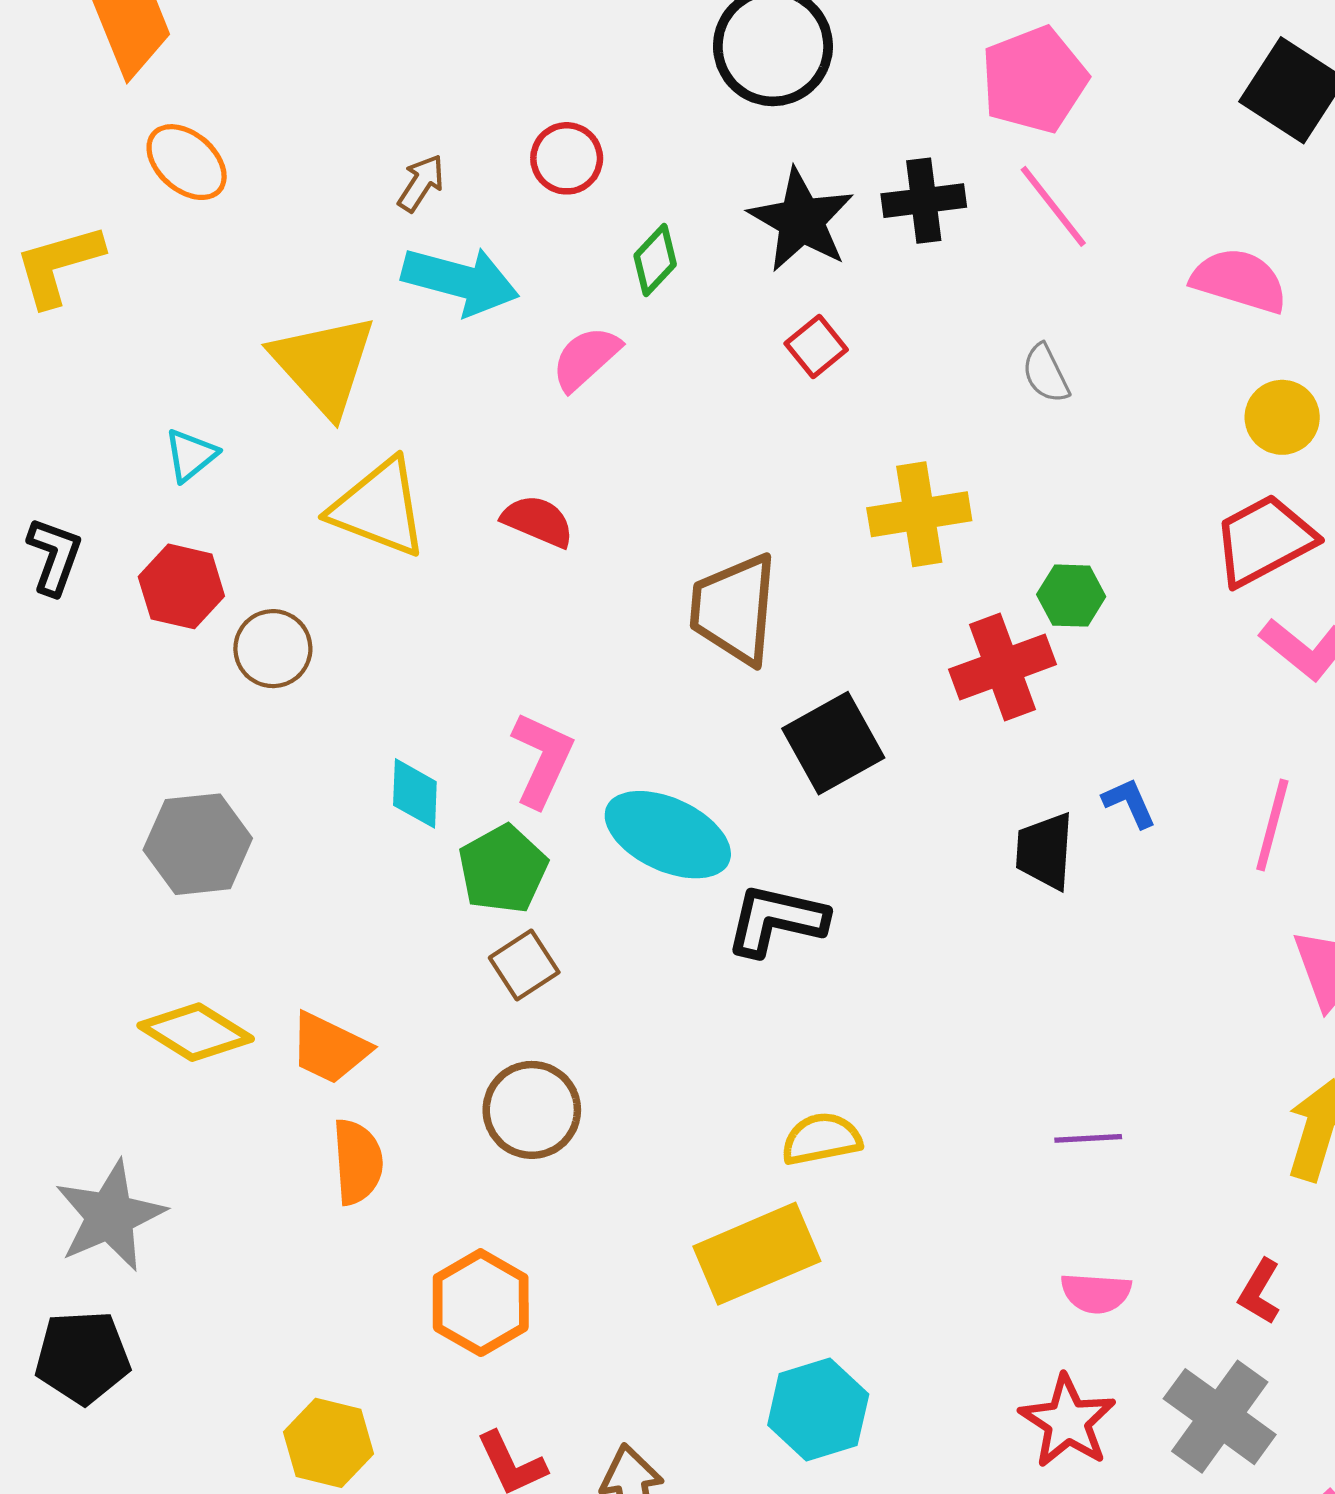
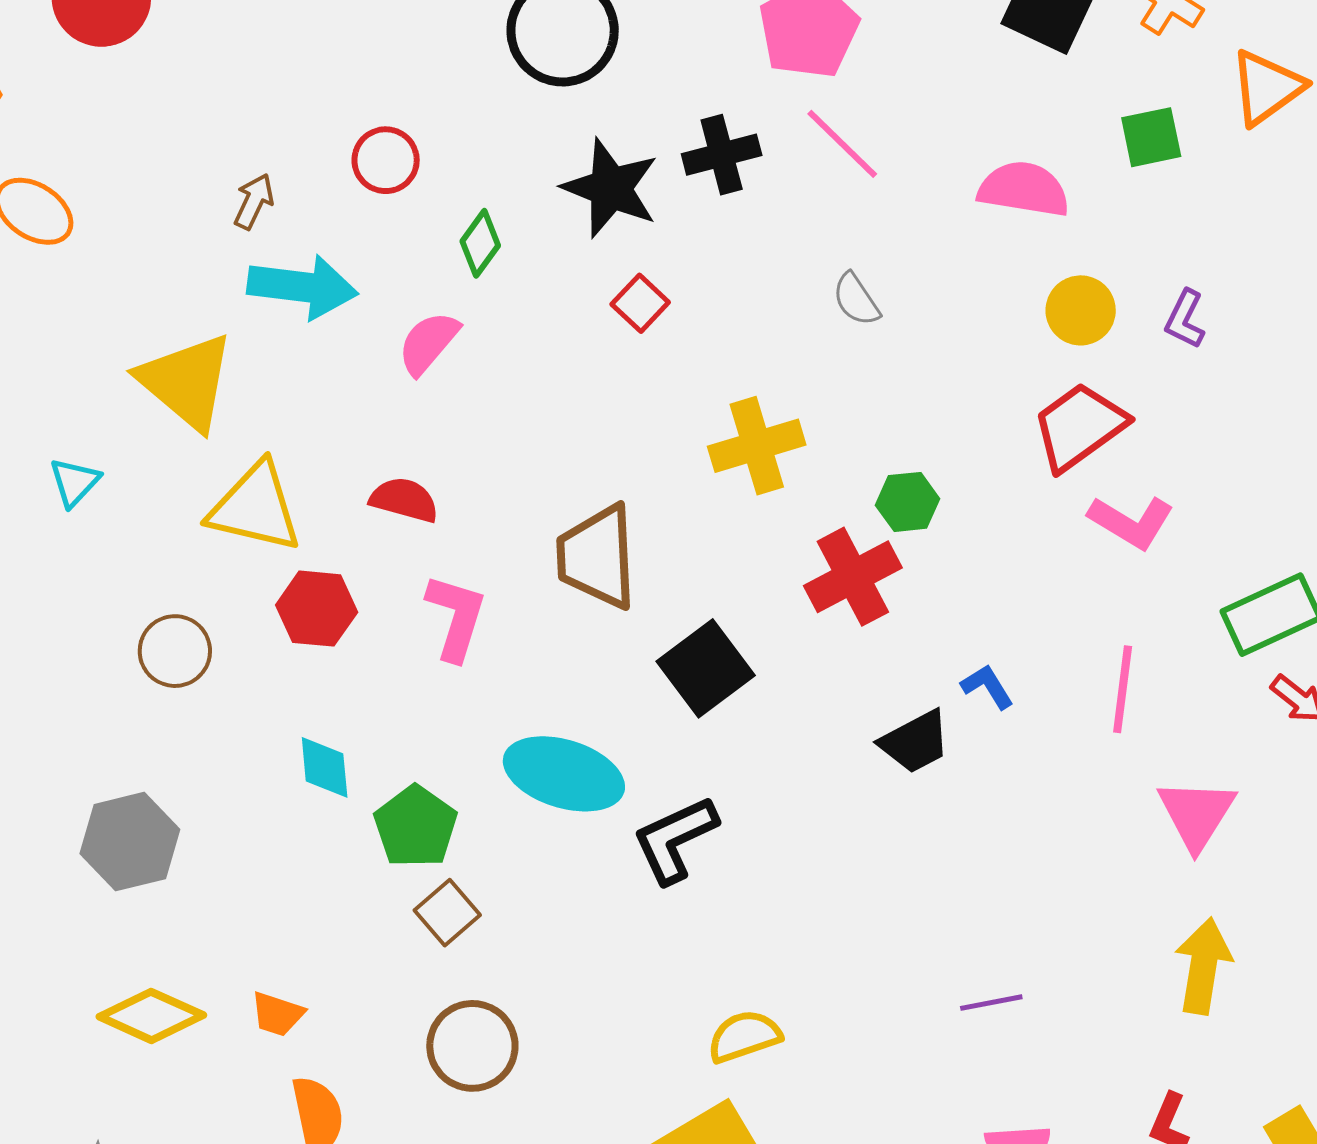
red hexagon: (181, 586) -> (317, 609), moved
pink L-shape: (542, 759) -> (456, 617), moved
black trapezoid: (1045, 851) -> (915, 742), turned -114
black L-shape: (776, 920) -> (675, 839), turned -30
orange trapezoid: (329, 1048) -> (277, 1014), size x0.7

